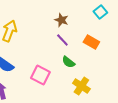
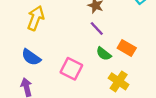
orange rectangle: (91, 42) -> (127, 48), moved

